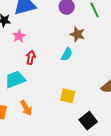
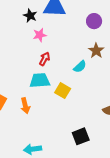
cyan trapezoid: (15, 79) -> (40, 80), moved
yellow square: (68, 96) -> (63, 91), moved

